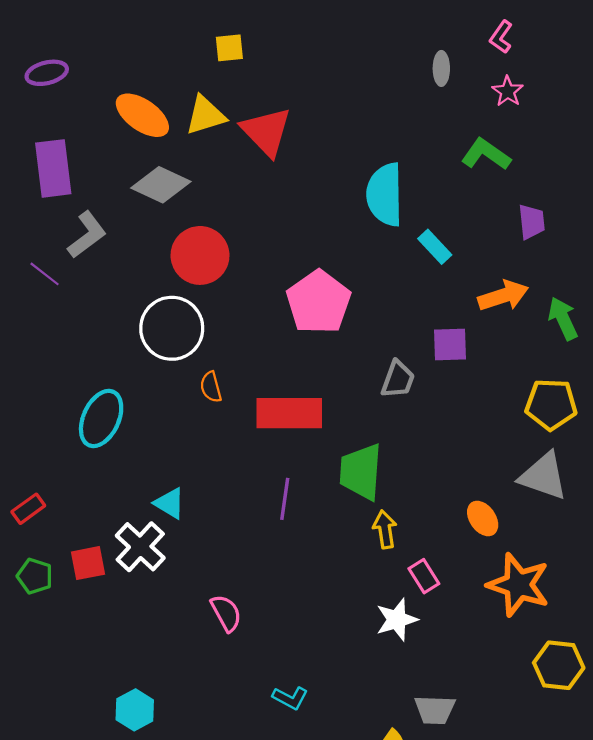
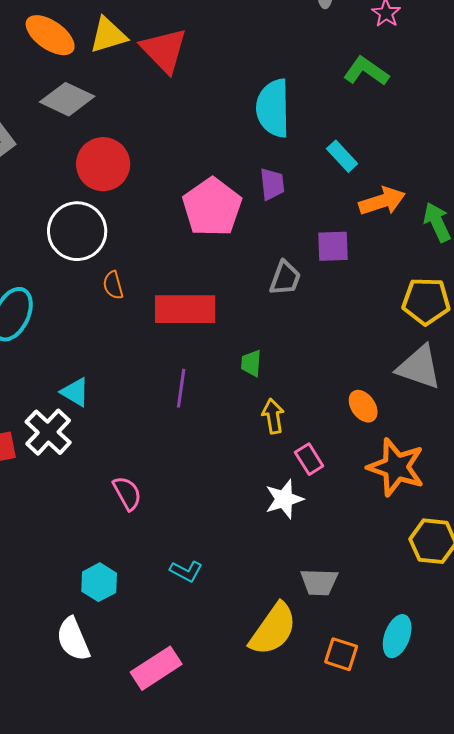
purple trapezoid: (532, 222) -> (272, 184), moved
cyan rectangle: (435, 247) -> (342, 156), moved
green trapezoid: (361, 472) -> (251, 363), size x0.5
cyan hexagon: (135, 710) -> (99, 582), moved

